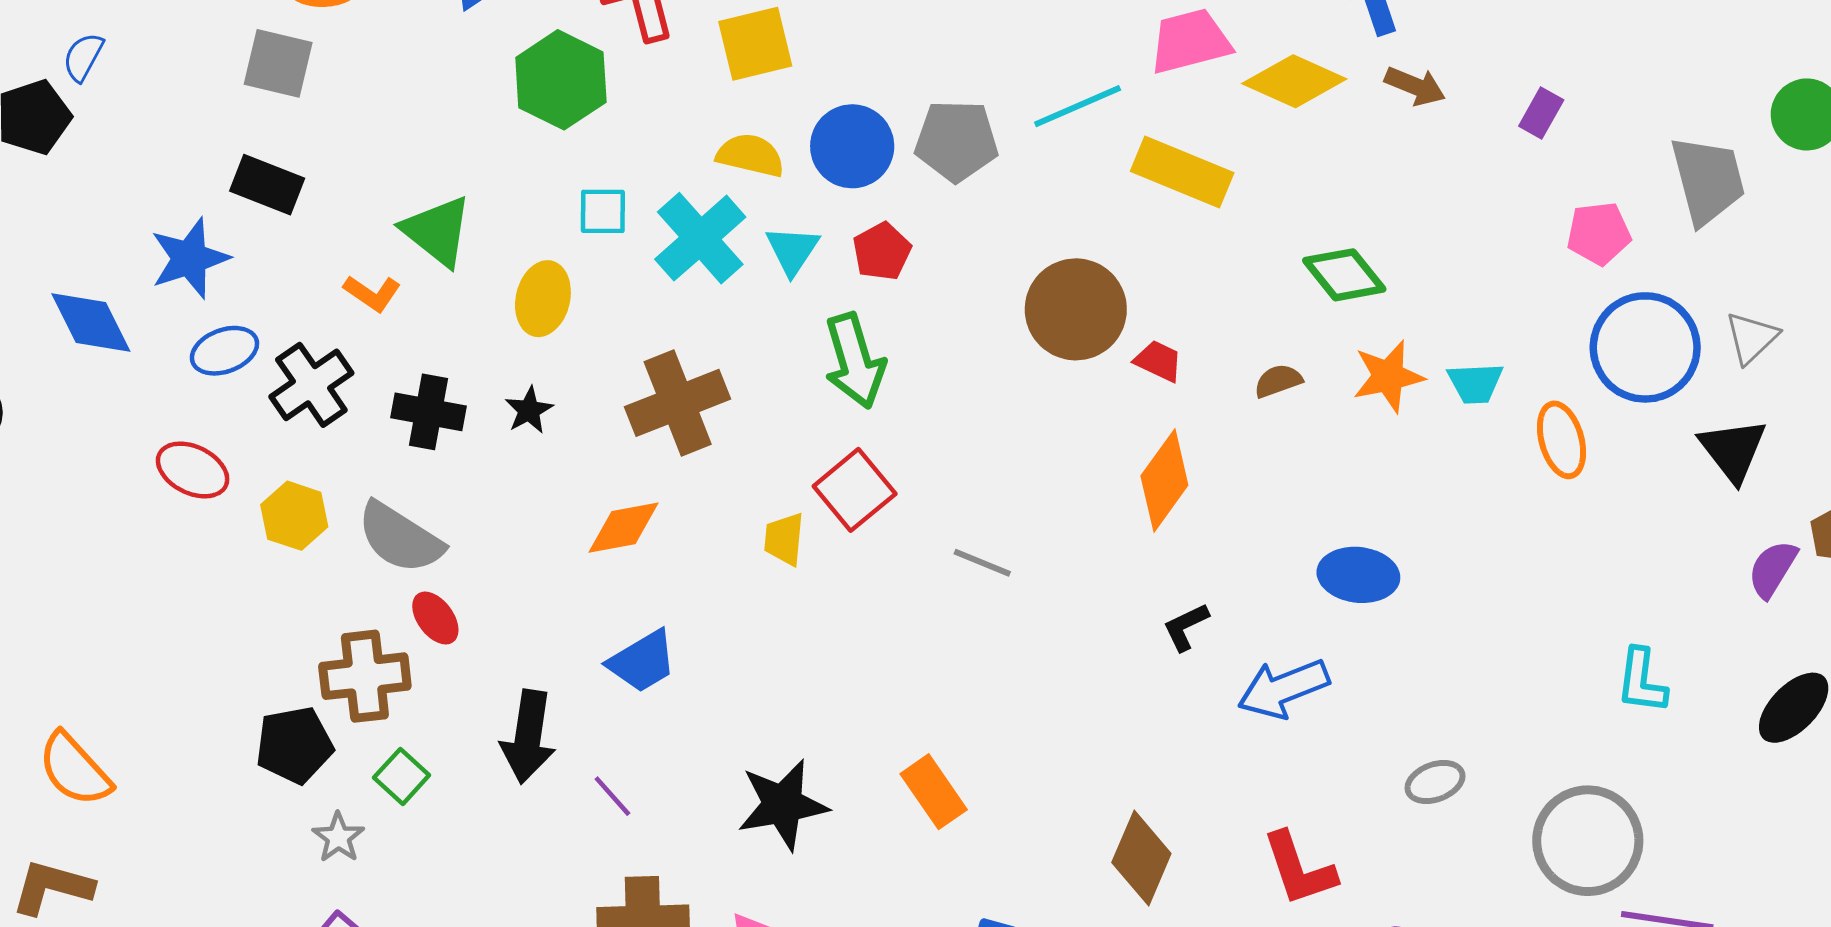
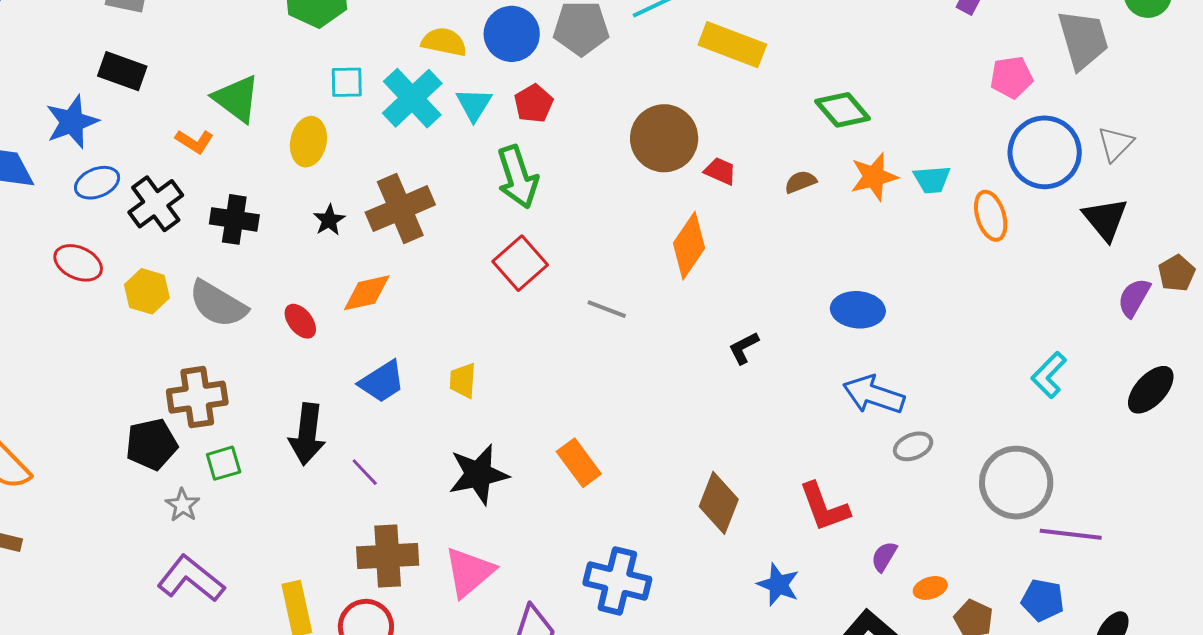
black star: (529, 410) -> (329, 220), moved
orange diamond: (1164, 480) -> (689, 246), moved
yellow trapezoid: (784, 539) -> (463, 380), moved
red ellipse: (435, 618) -> (300, 321), moved
cyan L-shape: (1642, 681) -> (1049, 375), turned 39
blue arrow: (1283, 689) -> (874, 395), moved, turned 42
green square: (402, 776) -> (224, 463), turned 33

